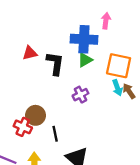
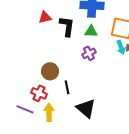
green triangle: (85, 60) -> (91, 31), moved, turned 32
red cross: (23, 127) -> (39, 93), moved

